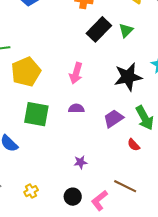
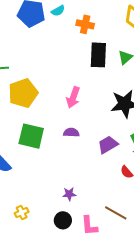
black rectangle: (99, 29) -> (98, 55), turned -45
purple star: (80, 162) -> (69, 194), moved
pink L-shape: (99, 200) -> (89, 226), turned -60

